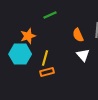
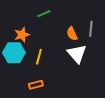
white triangle: (83, 55) -> (77, 54), size x1.5
orange rectangle: (47, 72) -> (36, 85), moved

